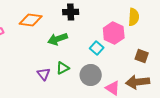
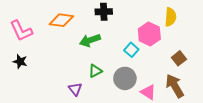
brown square: (142, 56) -> (179, 58), turned 32
purple triangle: (44, 74) -> (75, 89), moved
brown arrow: (138, 82) -> (175, 86), turned 65

